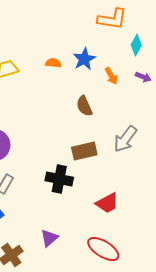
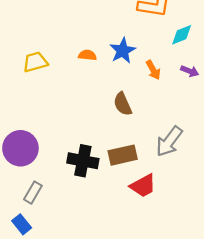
cyan diamond: (136, 45) -> (182, 35), turned 40
black cross: (59, 179) -> (83, 161), moved
red trapezoid: (107, 203) -> (143, 186), moved

